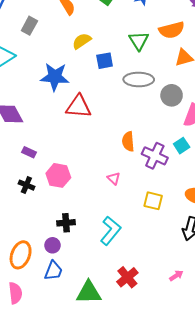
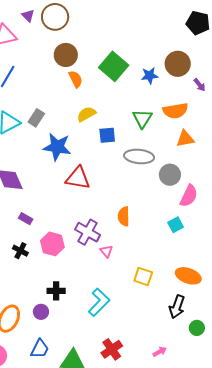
gray rectangle: (29, 26) -> (36, 118), moved
purple cross: (155, 156) -> (88, 232), moved
blue trapezoid: (53, 271) -> (40, 349), moved

